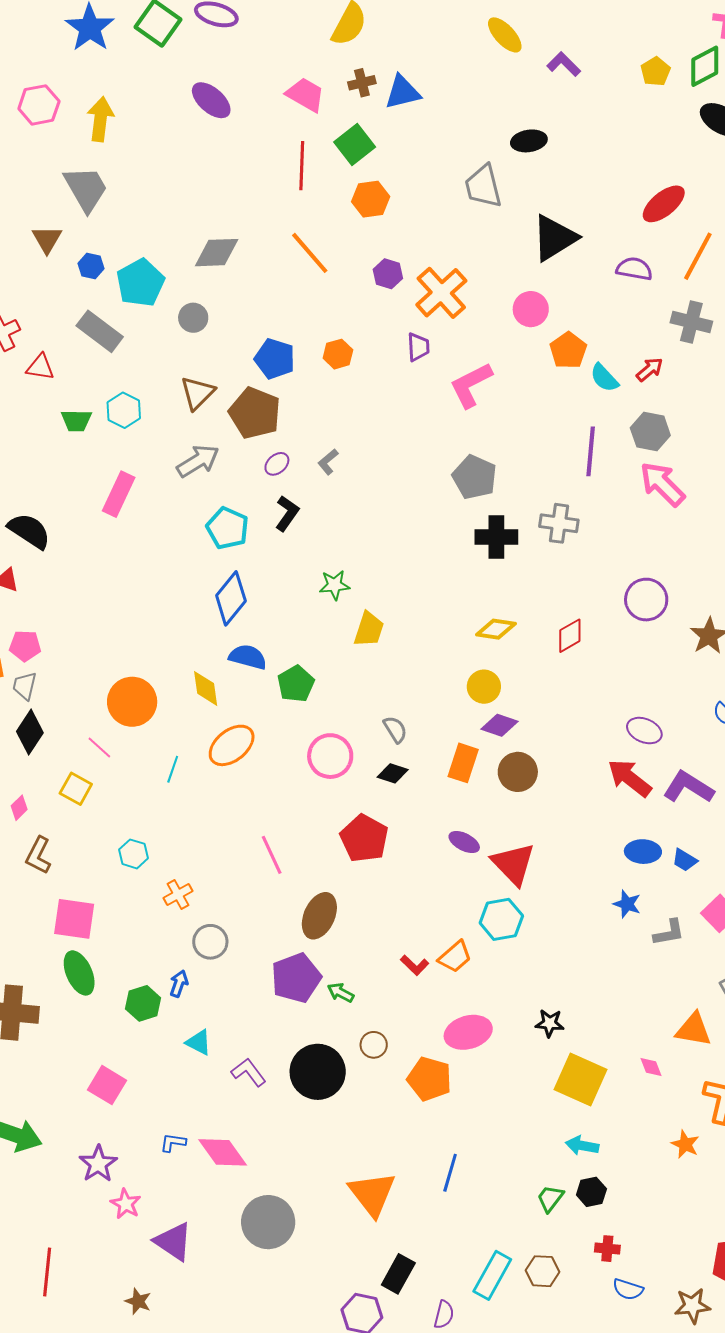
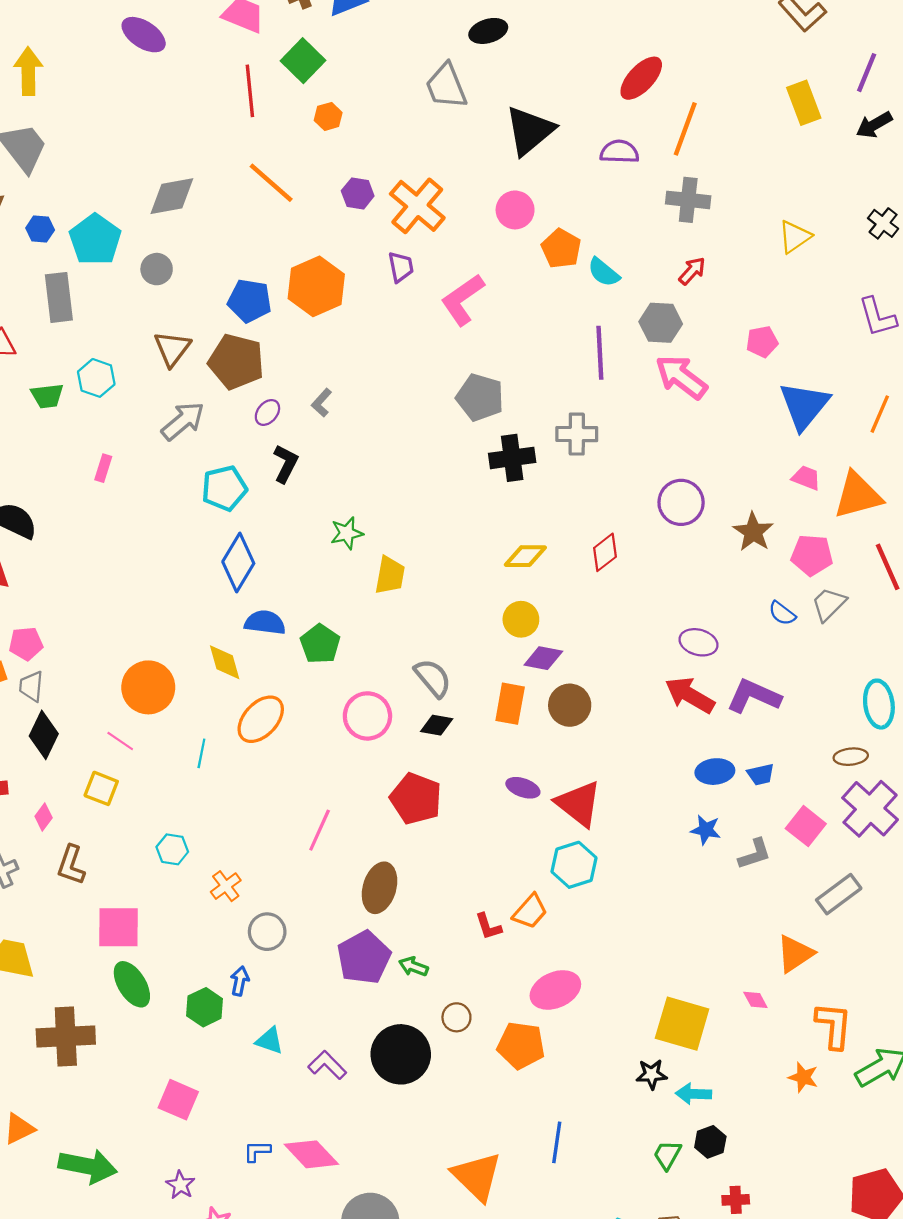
orange hexagon: (371, 199) -> (328, 116), size x0.7
gray rectangle: (100, 331) -> (59, 297), turned 54
orange hexagon: (338, 354) -> (316, 286), size x1.8
red arrow: (650, 369) -> (692, 271), moved
pink rectangle: (119, 494) -> (103, 468), size x0.6
cyan pentagon: (228, 528) -> (224, 488), turned -30
gray semicircle: (395, 729) -> (433, 678), size x1.4
pink line: (272, 855) -> (320, 830), turned 57
blue trapezoid: (685, 860) -> (761, 774), turned -36
red L-shape: (415, 965) -> (488, 926), turned 36
black star: (550, 1023) -> (652, 1074), moved
orange triangle: (693, 1030) -> (795, 954), turned -36
purple star: (98, 1164) -> (180, 1185), size x0.7

